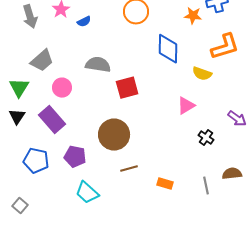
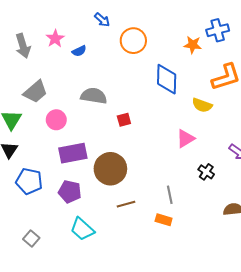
red square: (127, 88) -> (124, 120), size x0.6
purple rectangle: (52, 120) -> (73, 153), moved, turned -60
blue pentagon: (36, 161) -> (29, 181), moved
gray line: (206, 186) -> (170, 195), moved
gray square: (20, 206) -> (31, 239), moved

